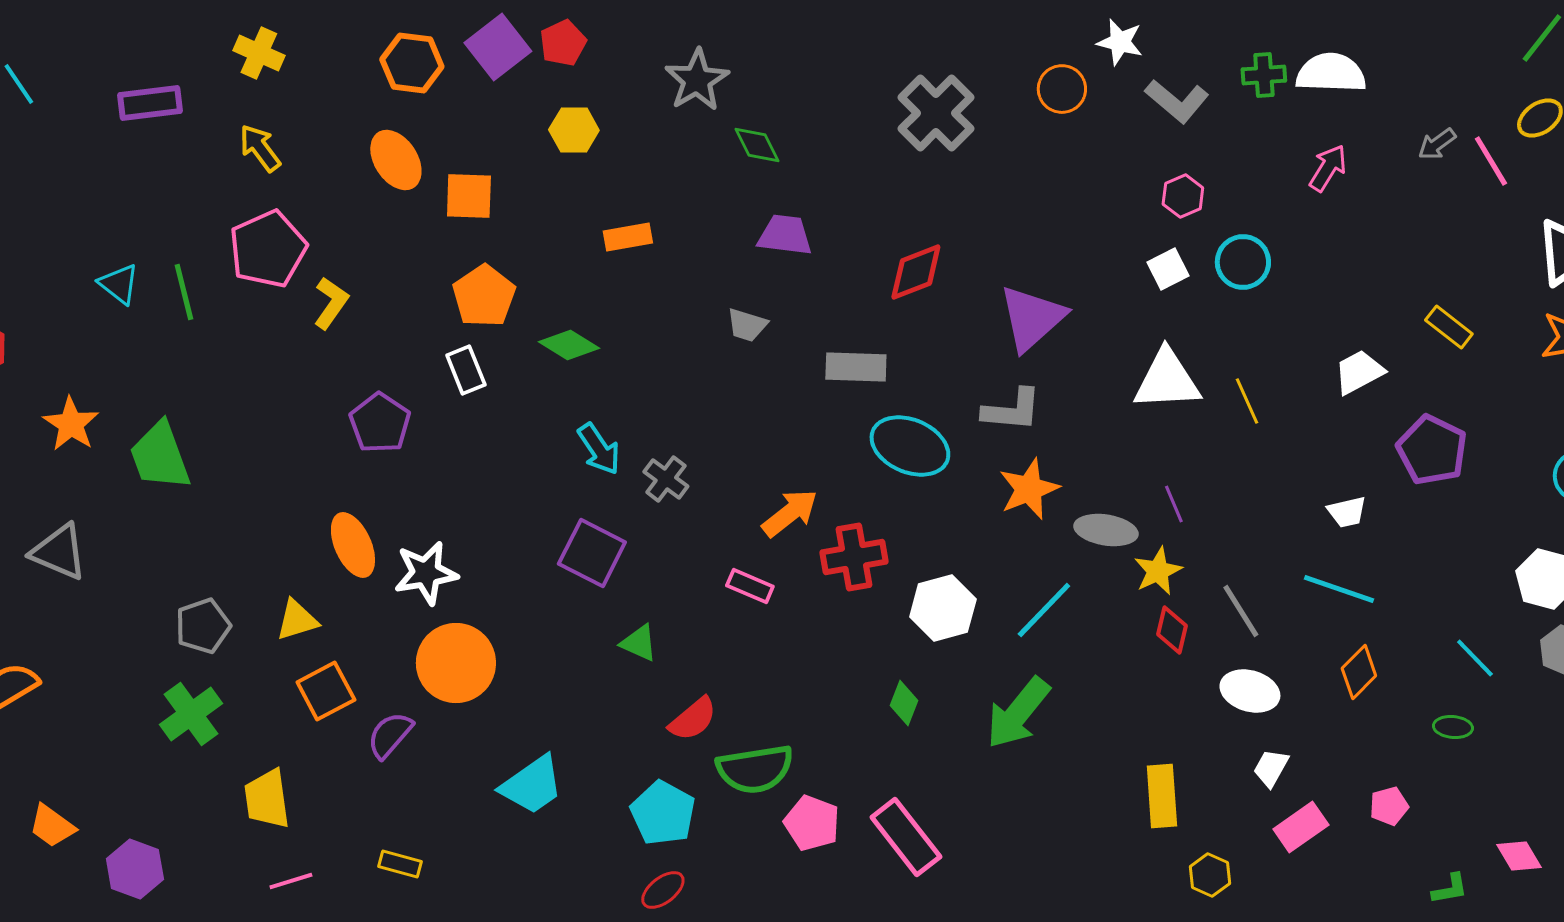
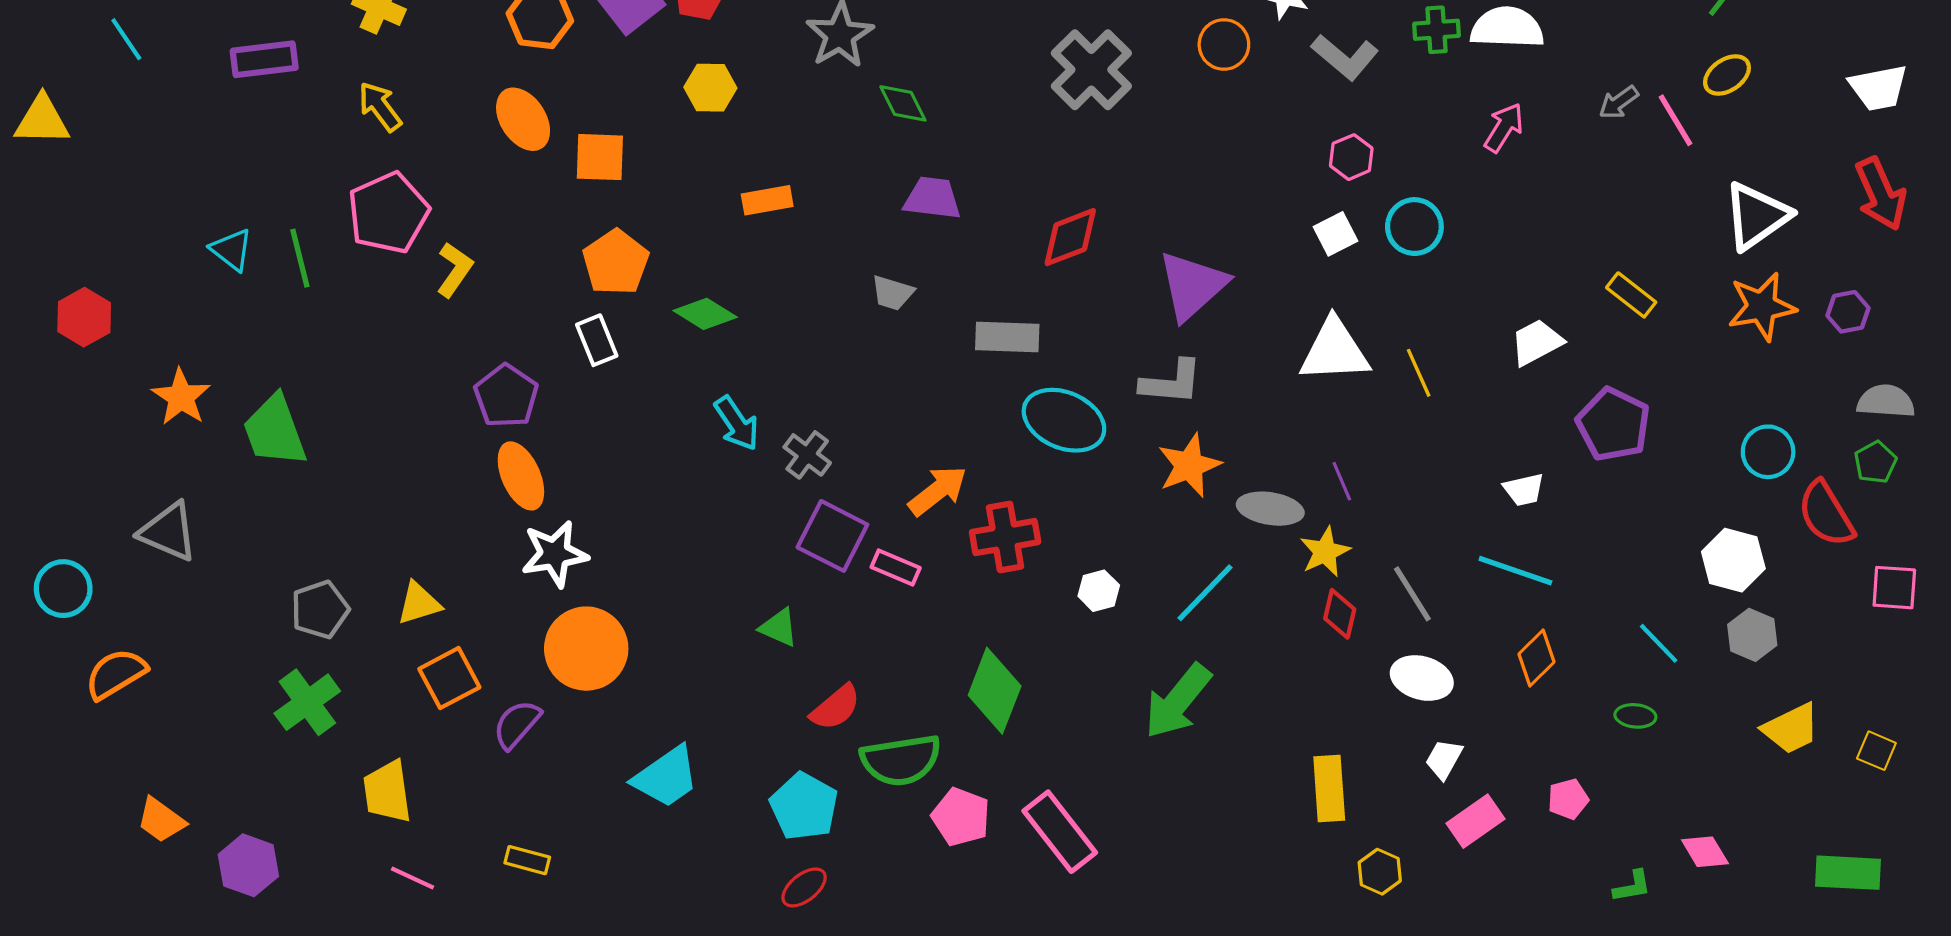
orange ellipse: (353, 545) -> (521, 476), moved
purple square: (592, 553) -> (832, 536), moved
white hexagon: (943, 608) -> (1099, 591), size x0.6
green diamond: (904, 703) -> (995, 691), moved, size x1.8
pink line: (291, 881) -> (413, 878), turned 42

